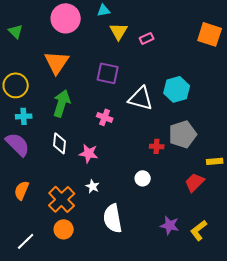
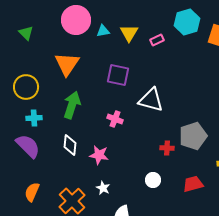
cyan triangle: (104, 10) -> (103, 31), moved
cyan hexagon: (177, 89) -> (187, 22), moved
red trapezoid: (195, 182) -> (193, 184), moved, turned 30

